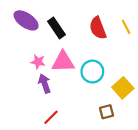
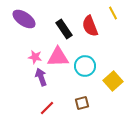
yellow line: (126, 27) -> (113, 13), moved
black rectangle: (56, 28) -> (64, 29), moved
brown square: (107, 112) -> (82, 103), moved

